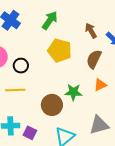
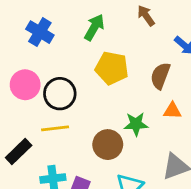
brown arrow: (91, 31) -> (146, 16), moved
black circle: (21, 66) -> (60, 94), size x1.5
orange triangle: (100, 85) -> (172, 111), turned 32

